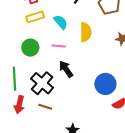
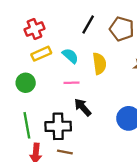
green circle: (30, 48) -> (26, 83), moved
black cross: (42, 83) -> (58, 126), turned -35

